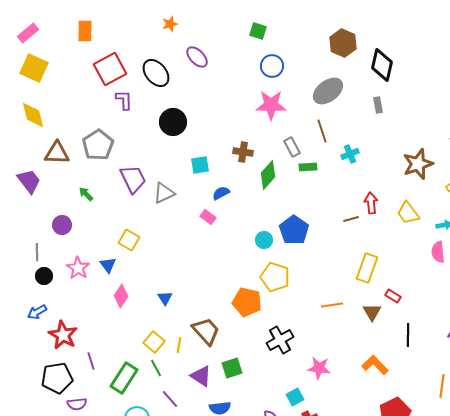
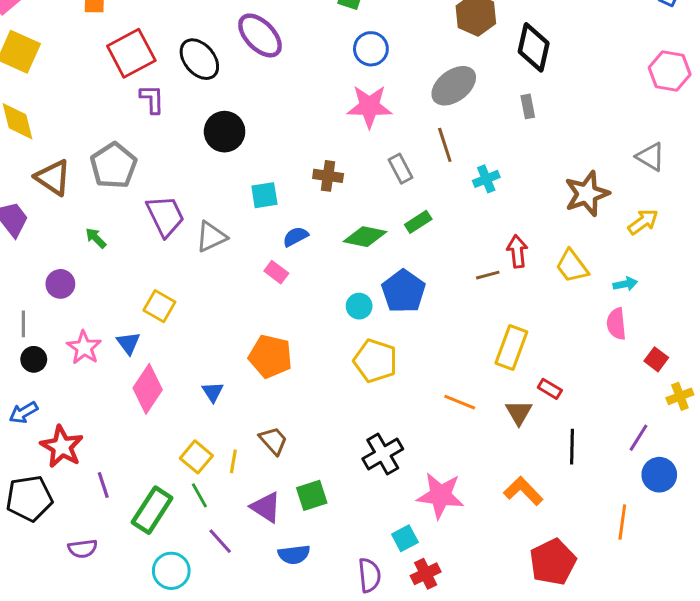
purple ellipse: (197, 57) -> (260, 35), size x1.4
brown triangle: (57, 153) -> (53, 177), turned 32
green rectangle: (308, 167) -> (418, 222), moved, turned -30
green diamond: (268, 175) -> (365, 237), moved, turned 60
pink diamond: (121, 296) -> (148, 389), size x1.4
orange pentagon: (247, 302) -> (270, 356), moved
orange line: (332, 305) -> (460, 402), turned 30
brown trapezoid: (206, 331) -> (273, 441), size x0.7
pink star: (319, 368) -> (440, 495), size x1.4
black pentagon: (57, 378) -> (29, 498), moved

